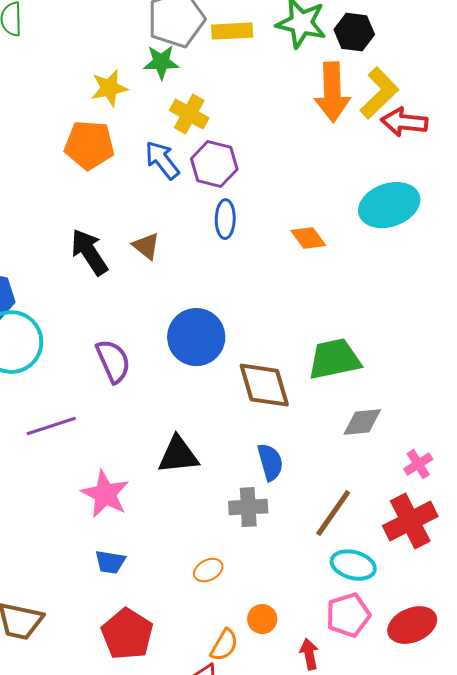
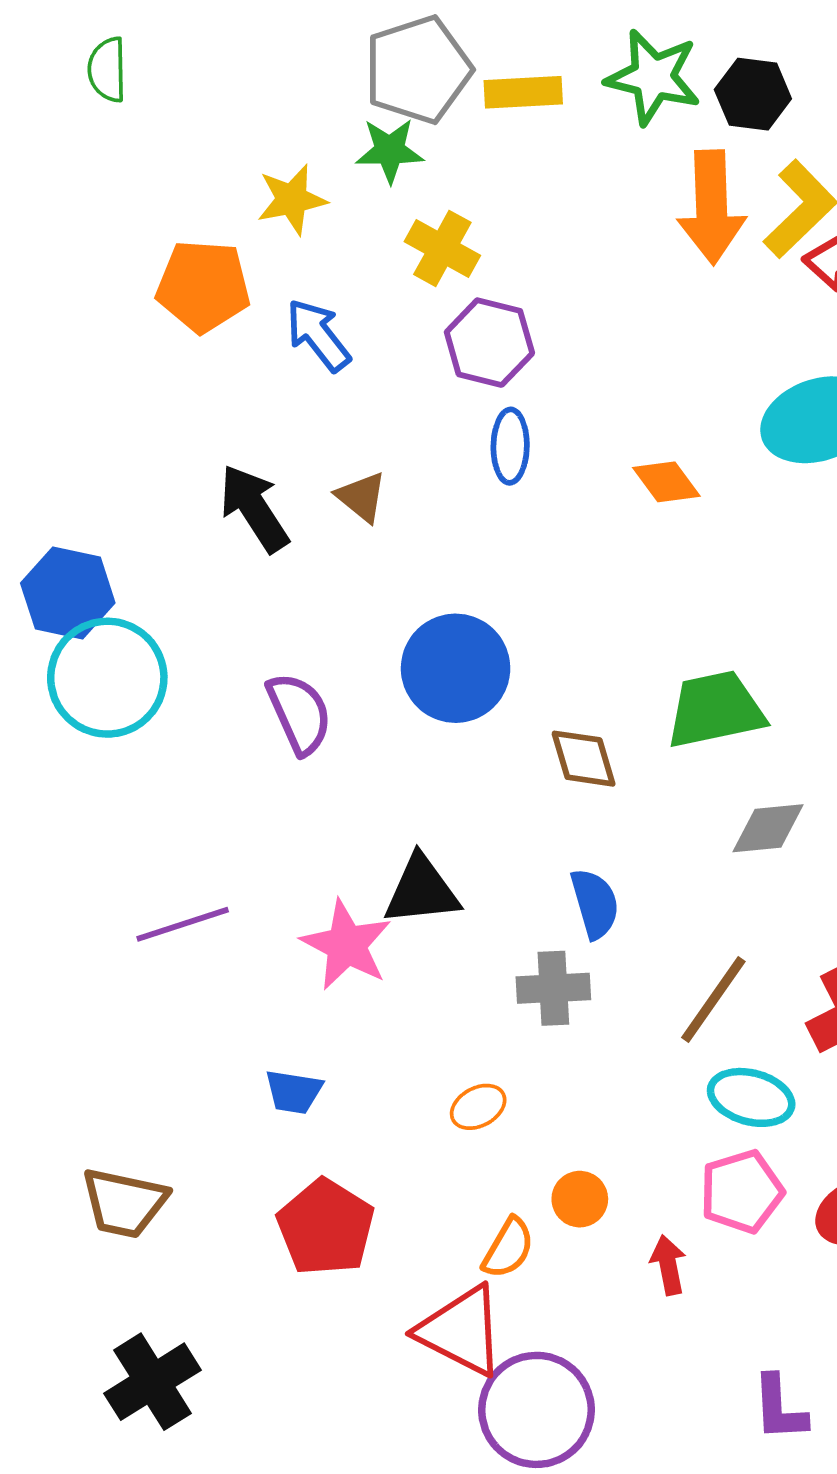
orange pentagon: (89, 145) -> (203, 286), moved
blue arrow: (162, 160) -> (318, 335), moved
brown diamond: (264, 385) -> (584, 759), size x0.7
purple line: (51, 426) -> (183, 924), moved
pink star: (105, 494) -> (346, 945), moved

